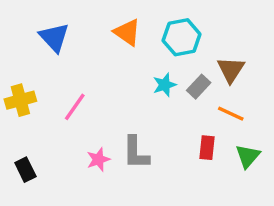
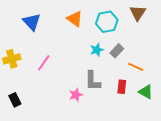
brown triangle: (231, 70) -> (138, 13), moved
gray L-shape: (136, 153) -> (93, 81), moved
green triangle: (248, 156) -> (146, 92), turned -42
pink star: (98, 160) -> (76, 95), moved

